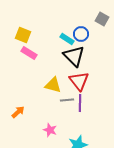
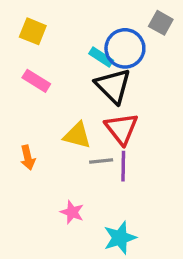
blue circle: (81, 34) -> (125, 48), size x1.5
yellow square: (23, 35) -> (33, 31), moved
orange arrow: (18, 112) -> (28, 158), moved, turned 120

